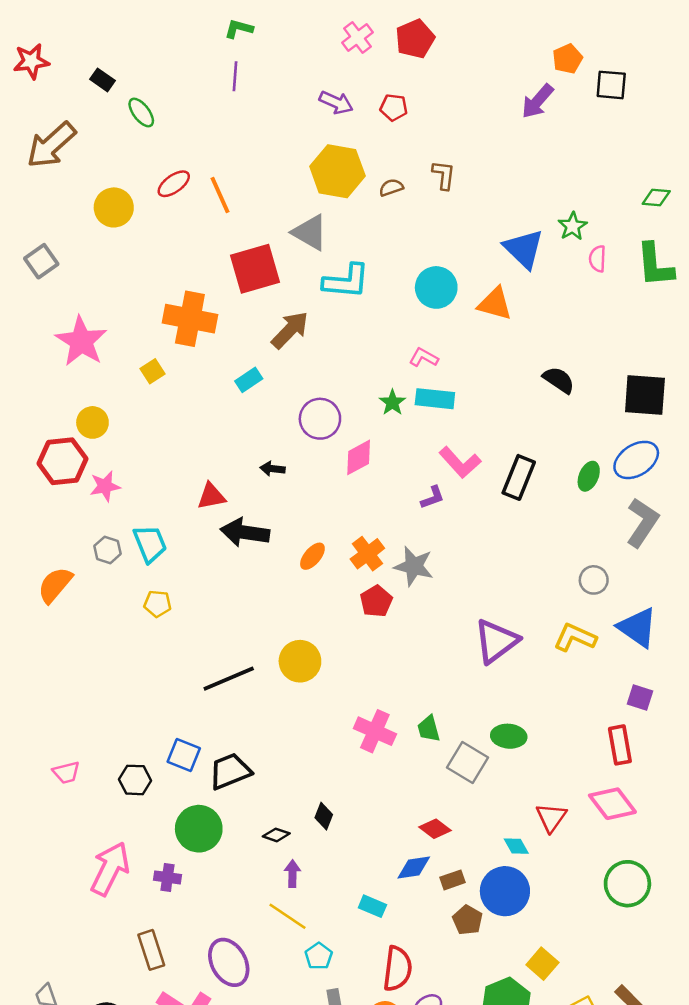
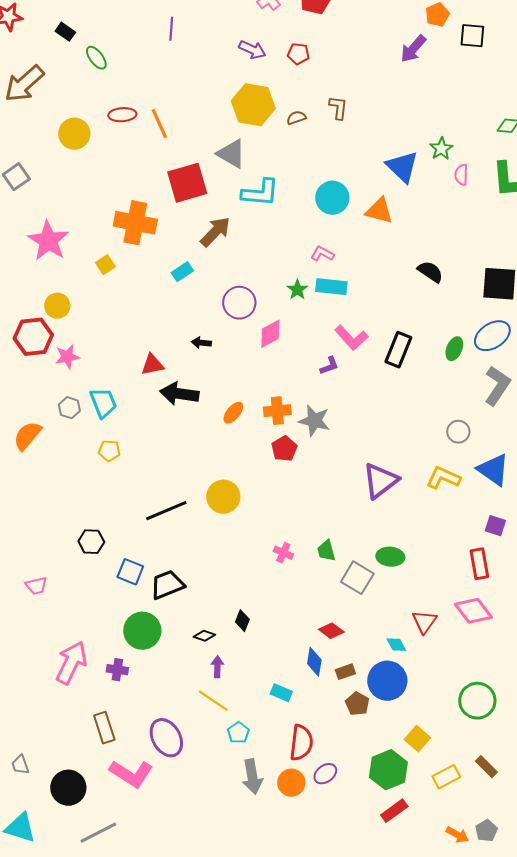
red ellipse: (174, 184) -> (122, 115), turned 32
orange cross: (367, 554) -> (277, 411), turned 32
pink cross: (375, 731) -> (283, 553), size x0.6
black hexagon: (135, 780) -> (91, 542), moved
blue diamond: (414, 867) -> (314, 662), turned -72
green circle: (627, 884) -> (477, 701), moved

